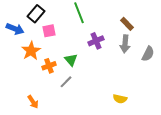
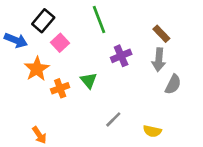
pink square: (49, 31) -> (60, 43), turned -32
gray semicircle: (148, 54) -> (173, 84), moved
gray line: (66, 82) -> (113, 119), moved

